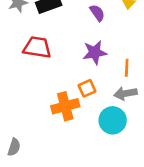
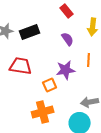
orange line: (127, 68) -> (89, 60), moved
orange square: (87, 88) -> (50, 85), moved

